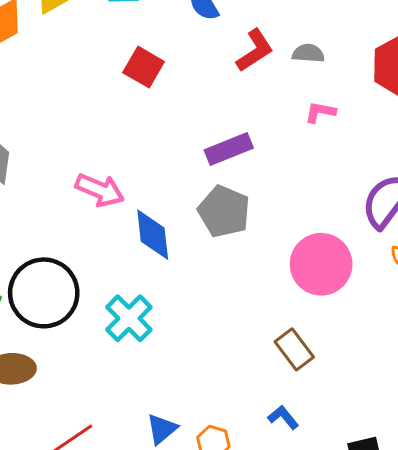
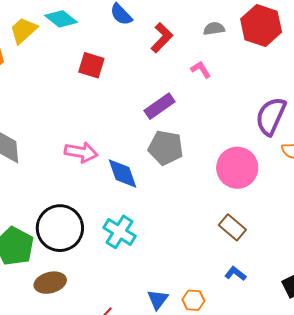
gray semicircle: (308, 53) -> (214, 29), moved
pink L-shape: (320, 112) -> (201, 70), moved, turned 60

